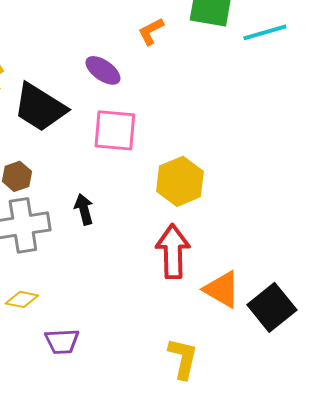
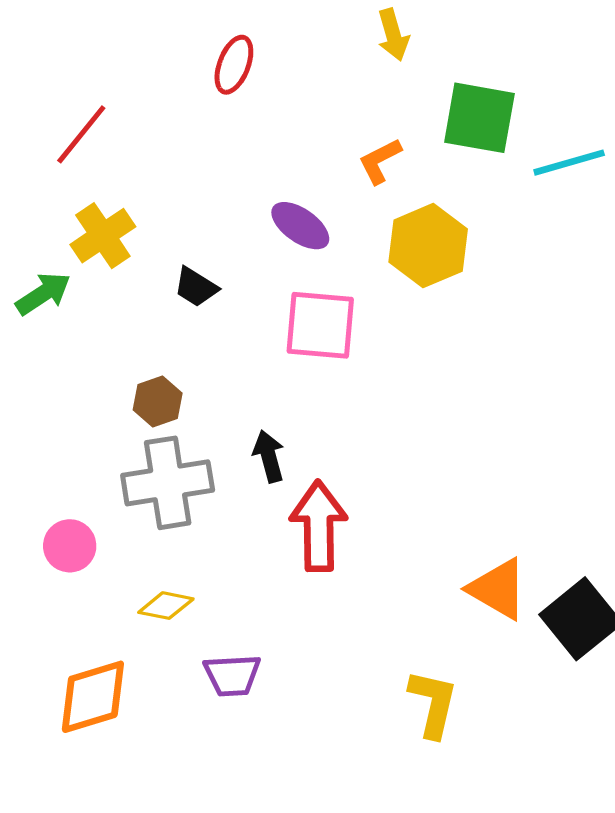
black trapezoid: (40, 107) -> (196, 287), size x0.5
yellow hexagon: (180, 181) -> (428, 246), moved
red arrow: (173, 251) -> (319, 526), moved

